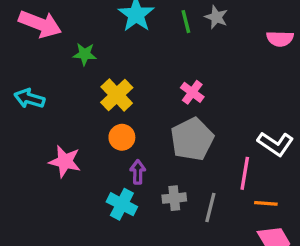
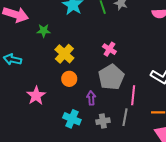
pink star: (65, 161) -> (36, 96), turned 30
purple arrow: (138, 172) -> (91, 98), moved
pink line: (245, 173) -> (133, 95), moved
gray cross: (174, 198) -> (103, 121), moved

